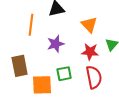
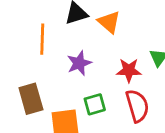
orange triangle: (89, 25) -> (109, 22), moved

